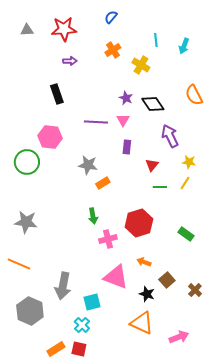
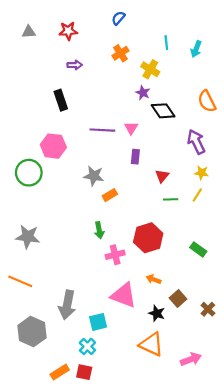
red star: (64, 29) -> (68, 31), size x0.7
purple star: (126, 98) -> (143, 93), moved
purple arrow: (170, 136) -> (196, 142), moved

